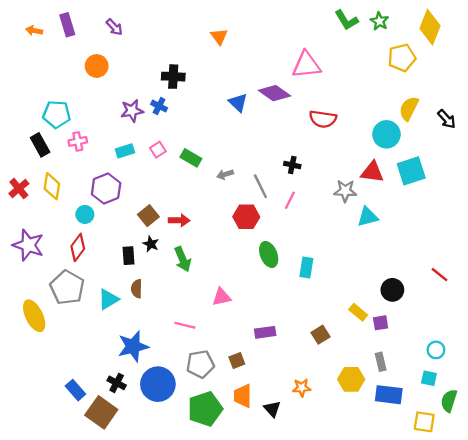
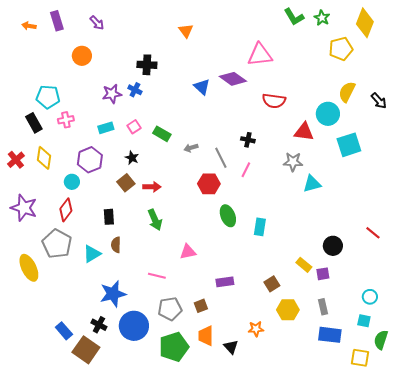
red triangle: (372, 172) -> (304, 132), moved
black star: (151, 244) -> (132, 158), moved
yellow hexagon: (351, 379) -> (288, 310), moved

